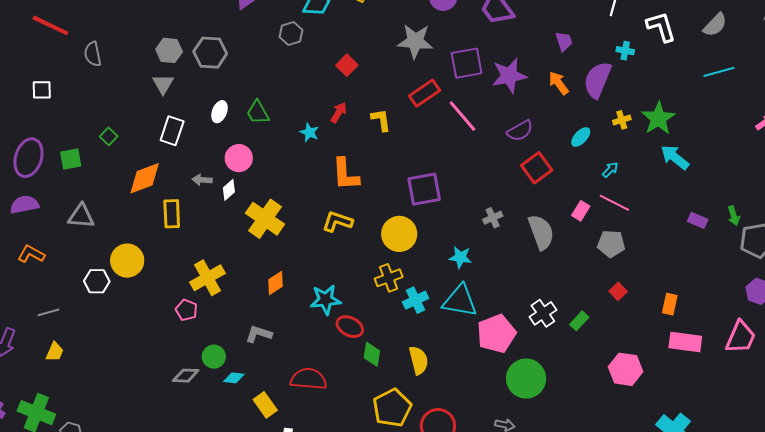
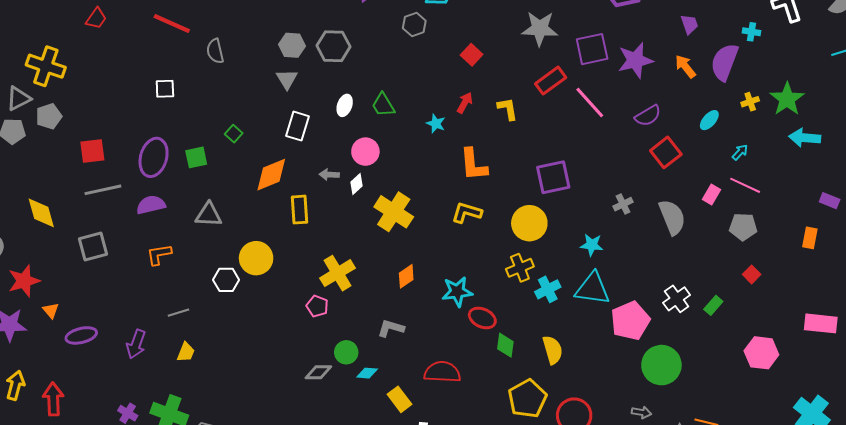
cyan arrow: (675, 157) -> (805, 138), turned -32
orange L-shape: (31, 254) -> (159, 255), turned -36
orange rectangle: (670, 304) -> (810, 238), moved

